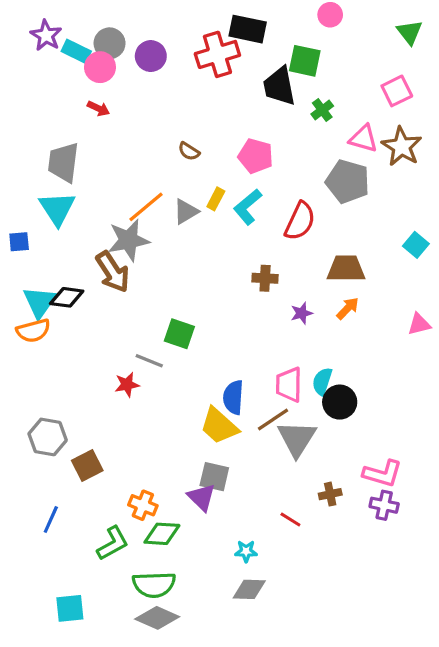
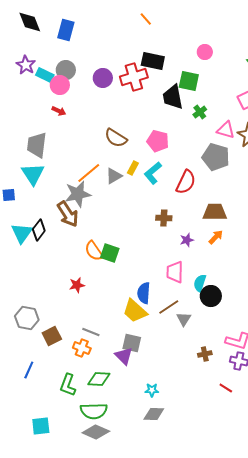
purple circle: (151, 56) -> (103, 78), moved
brown semicircle: (189, 151) -> (116, 138), size x1.6
black diamond: (67, 297) -> (39, 230), turned -60
orange semicircle: (33, 331) -> (94, 251), moved, turned 70
gray line: (149, 361) -> (91, 332), moved
pink trapezoid: (289, 385) -> (175, 272), moved
gray triangle: (297, 439) -> (184, 319), size x0.6
orange cross: (143, 505) -> (82, 348), moved
red line: (290, 520) -> (226, 388), moved
green L-shape: (113, 543) -> (68, 385), turned 140

